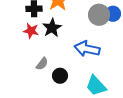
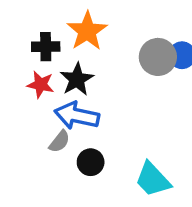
blue arrow: (87, 49) -> (77, 116), moved

